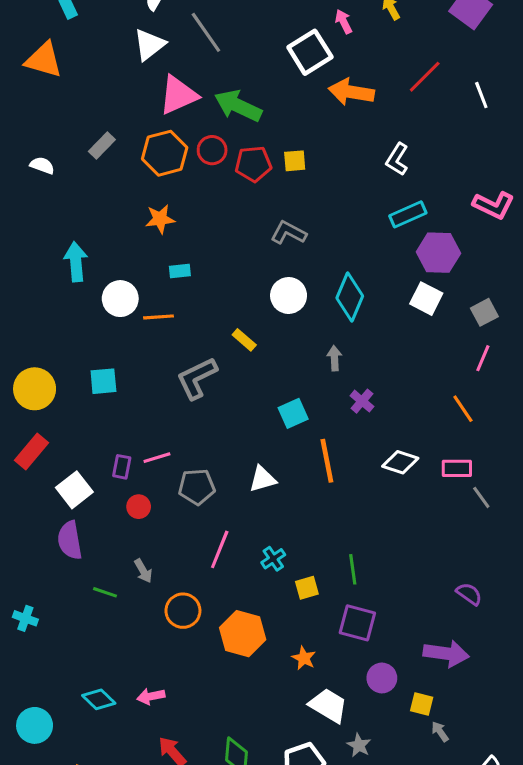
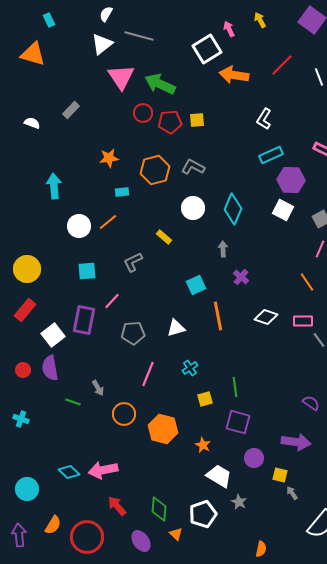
gray line: (206, 32) -> (139, 36), turned -40
pink triangle: (178, 95) -> (121, 77), turned -40
orange hexagon: (165, 153) -> (155, 170), moved
white circle: (120, 299) -> (79, 226), moved
orange line: (158, 317) -> (108, 222), turned -36
gray L-shape: (197, 378) -> (133, 262), size x0.7
cyan square: (103, 381) -> (87, 271), moved
pink line: (157, 458) -> (112, 301), moved, turned -30
purple rectangle: (122, 467) -> (84, 320), size x1.8
red circle: (139, 507) -> (23, 370), moved
cyan cross: (273, 559) -> (190, 368), moved
pink arrow: (151, 696) -> (103, 470), size x1.6

